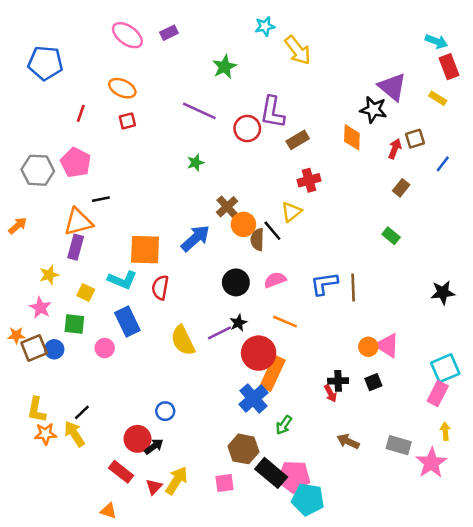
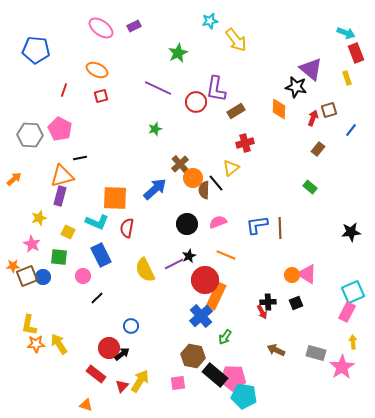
yellow rectangle: (438, 98) -> (347, 78), turned 40
black line: (82, 412) -> (97, 298), moved

